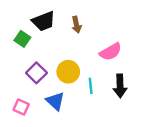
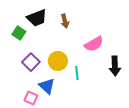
black arrow: (120, 86) -> (115, 66), moved
pink square: (21, 107) -> (31, 98), moved

